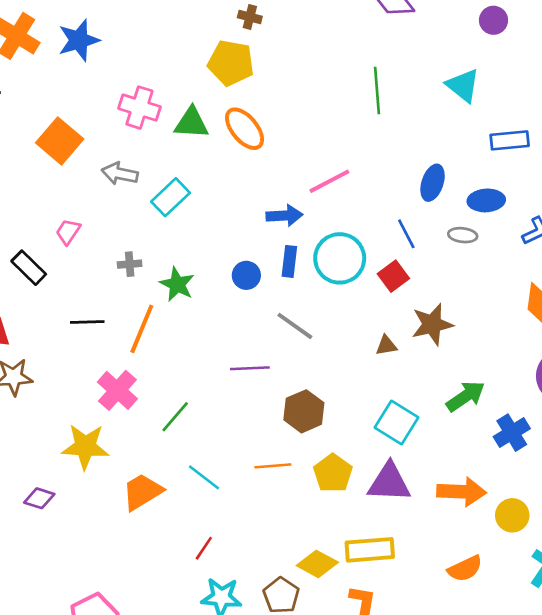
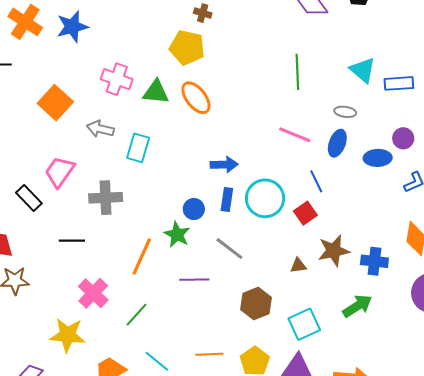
purple circle: (493, 20) -> (403, 138), moved
blue rectangle: (510, 140) -> (399, 83), moved
pink line: (329, 181) -> (295, 135), moved, turned 48
cyan rectangle: (170, 197) -> (138, 148), turned -32
pink trapezoid: (68, 232) -> (60, 172), size x1.6
gray ellipse: (463, 235) -> (345, 112), moved
gray cross: (130, 264) -> (106, 198), size x1.8
green star: (177, 284) -> (177, 234), moved
orange line: (142, 329) -> (142, 256), moved
brown hexagon: (304, 411) -> (256, 304), moved
cyan square: (397, 422) -> (304, 324), turned 32
blue cross: (512, 433) -> (374, 261), moved, turned 36

